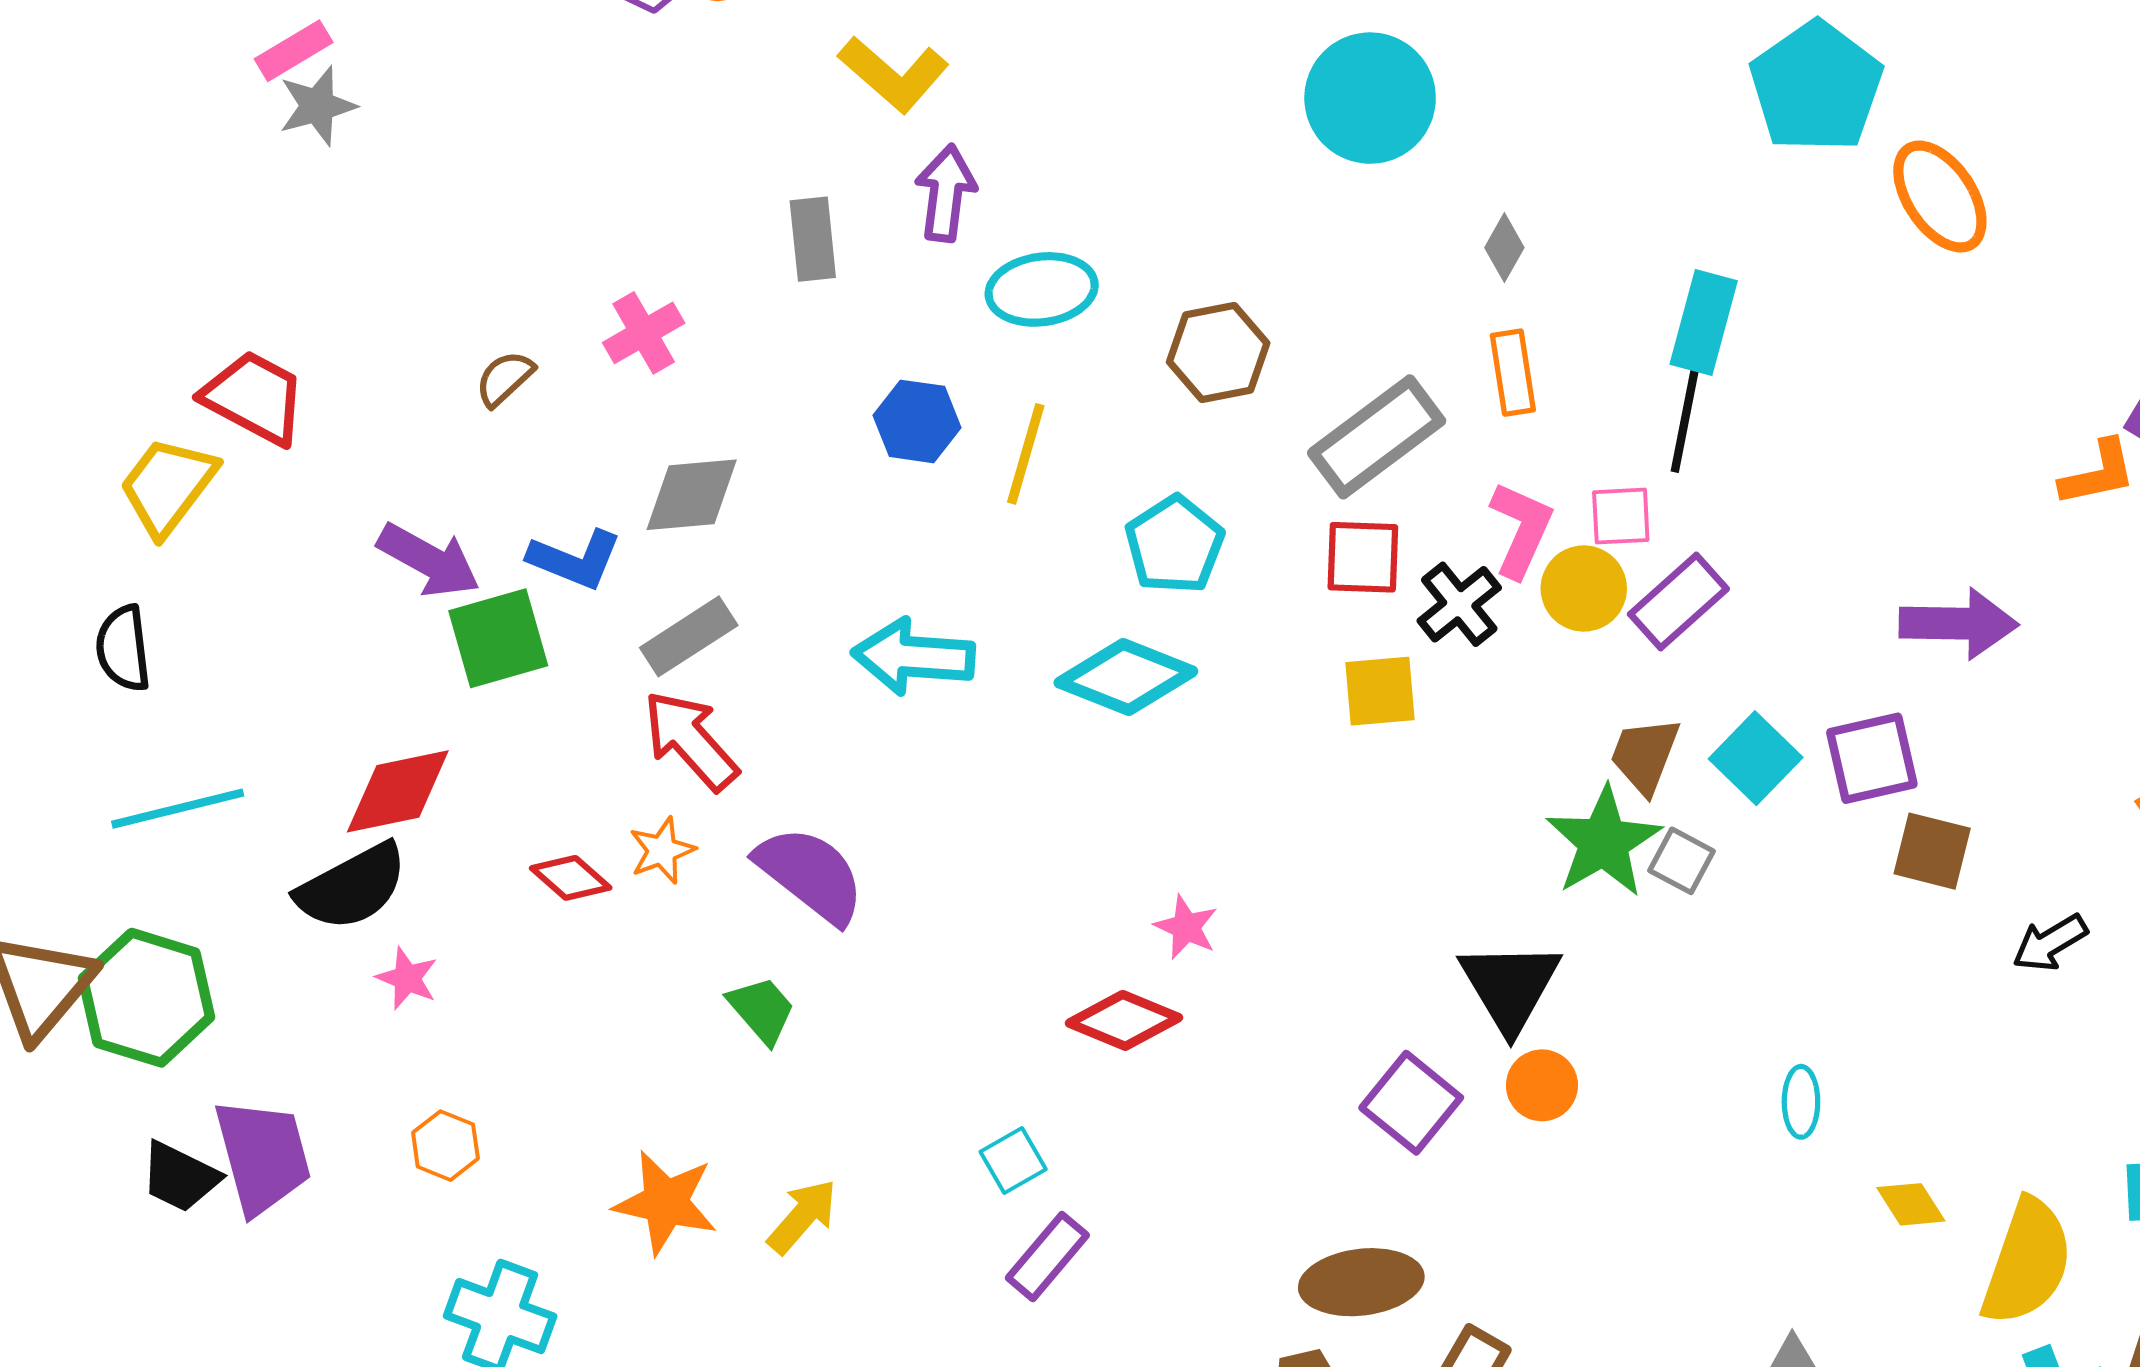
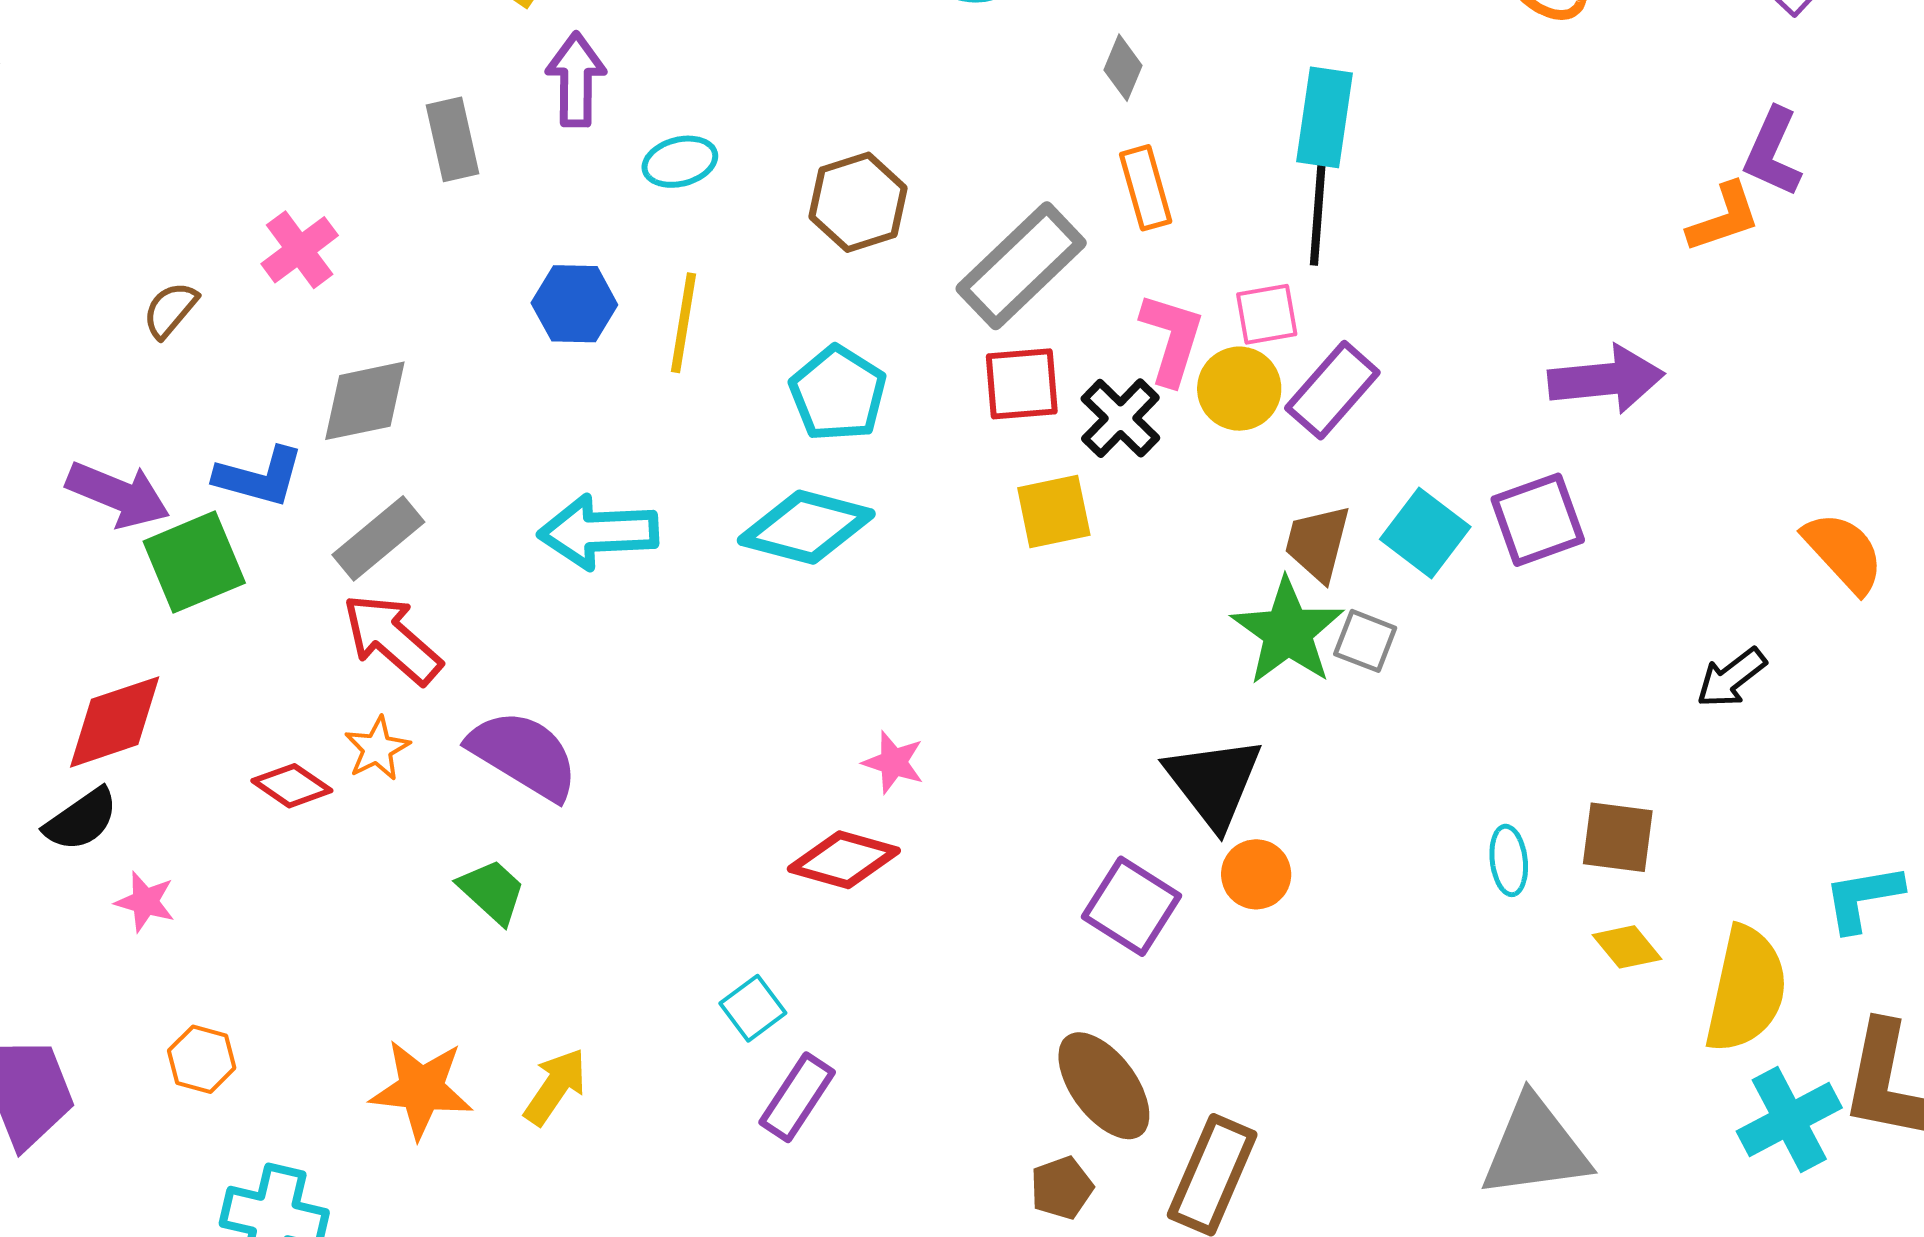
cyan ellipse: (1042, 289) -> (680, 162), size x0.7
brown square: (1932, 851) -> (1618, 837), moved
black semicircle: (352, 887) -> (81, 820), size x0.7
brown ellipse: (1361, 1282) -> (1104, 1086), turned 67

